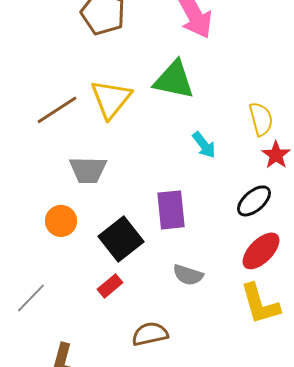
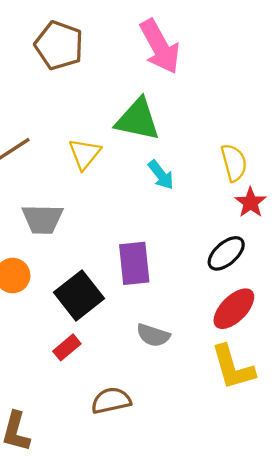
yellow triangle: (111, 99) -> (85, 154), moved, size x0.7
cyan arrow: (204, 145) -> (161, 175), moved

